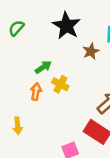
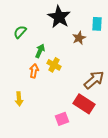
green semicircle: (16, 28) -> (20, 32), moved
green arrow: (43, 67) -> (40, 51), turned -32

